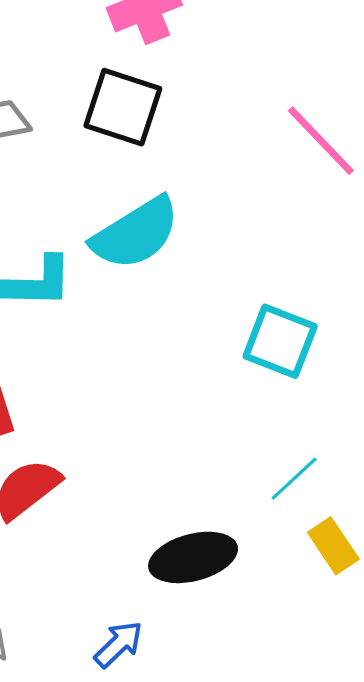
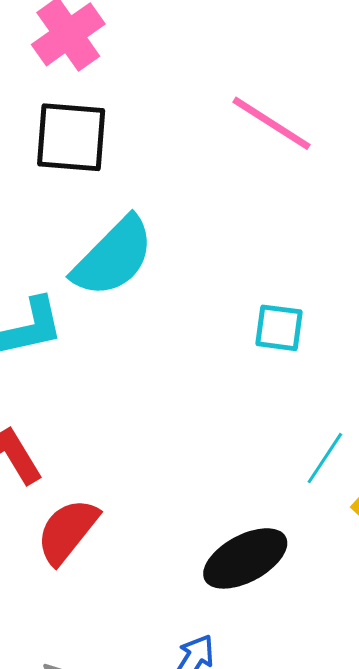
cyan square: (280, 341) -> (279, 328), size x0.7

